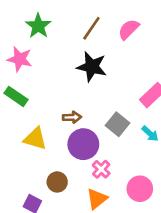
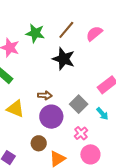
green star: (38, 26) -> (35, 33), moved, turned -30
pink cross: (101, 169) -> (81, 133), moved
brown circle: (57, 182) -> (39, 143), moved

